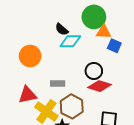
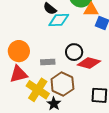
orange circle: (30, 56) -> (19, 51), moved
black circle: (94, 71) -> (74, 52), moved

